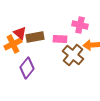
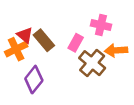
brown rectangle: (35, 37) -> (44, 40), turned 60
pink rectangle: (60, 39) -> (76, 43), turned -64

